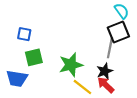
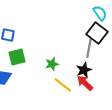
black square: (118, 32) -> (97, 33), turned -30
green star: (71, 65) -> (52, 64), size x0.6

